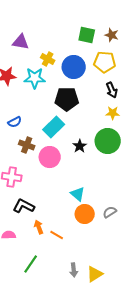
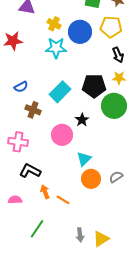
cyan star: (35, 78) -> (56, 48), moved
black pentagon: (67, 99) -> (94, 86), moved
black star: (80, 146) -> (82, 120), moved
pink circle: (50, 157) -> (62, 135), moved
cyan triangle: (78, 194) -> (84, 159), turned 35

